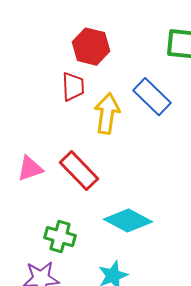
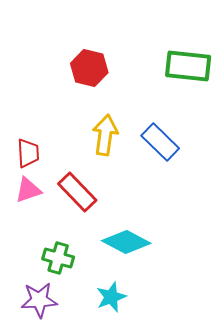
red trapezoid: (73, 87) -> (28, 153), moved
blue rectangle: (152, 97) -> (160, 142), moved

